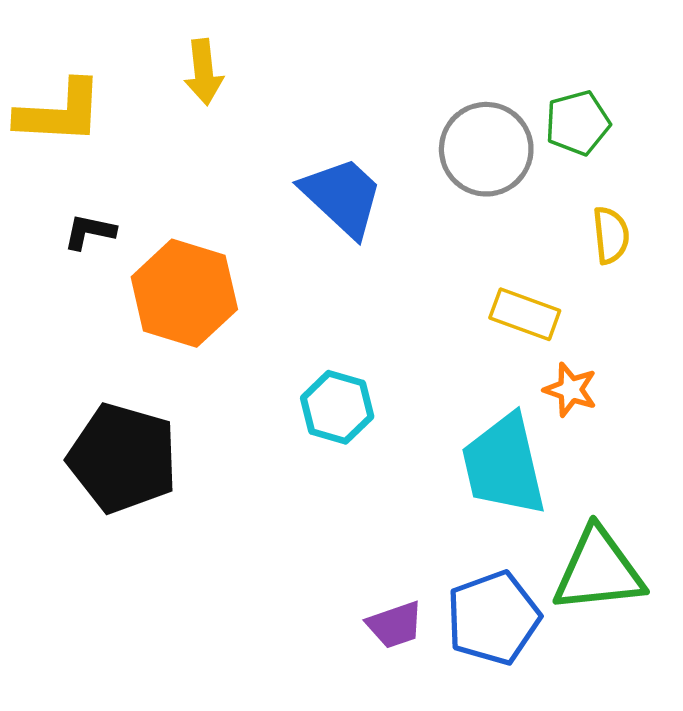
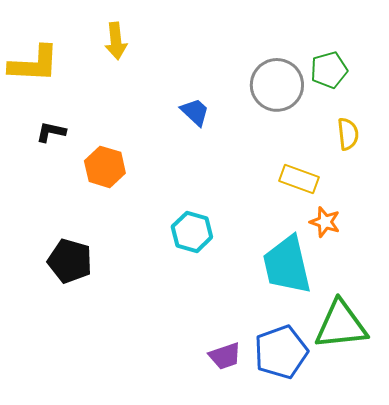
blue trapezoid: (342, 197) -> (195, 112), size x0.6
orange hexagon: (184, 293) -> (105, 167), size x0.7
black pentagon: (123, 458) -> (70, 261), size x0.7

